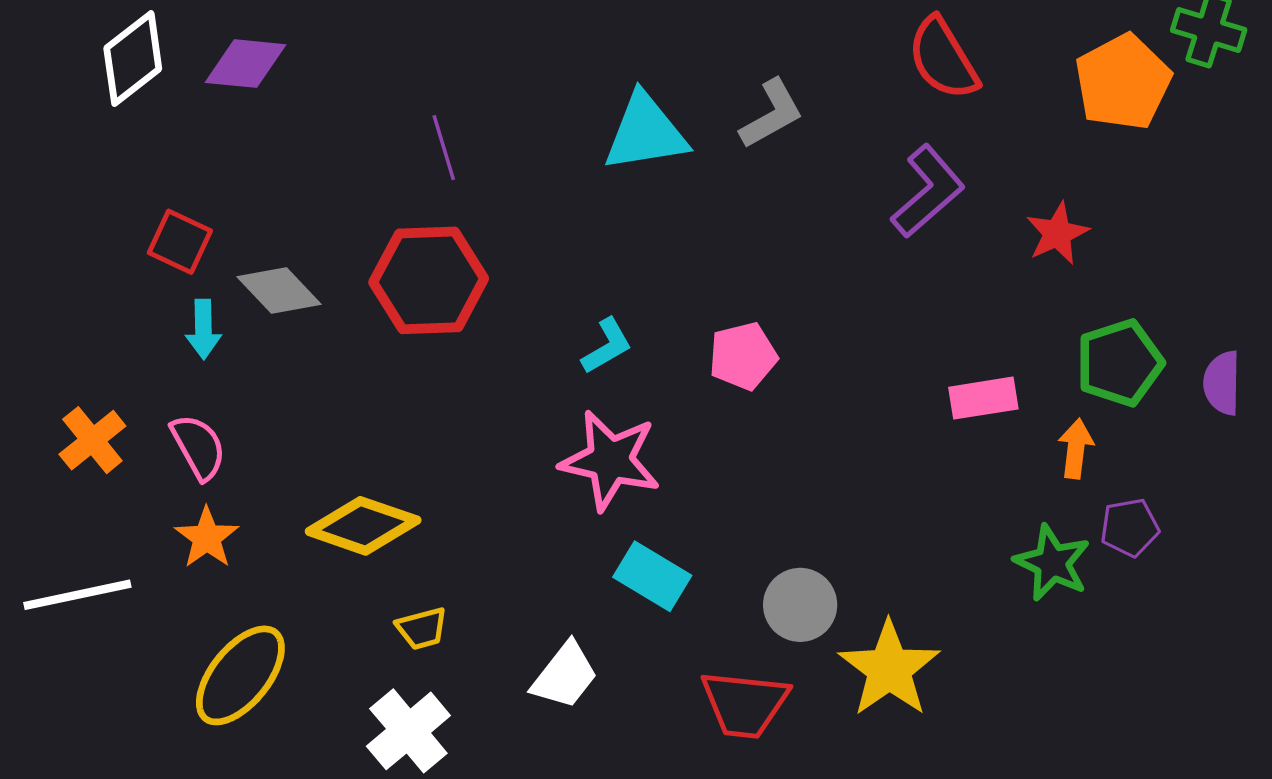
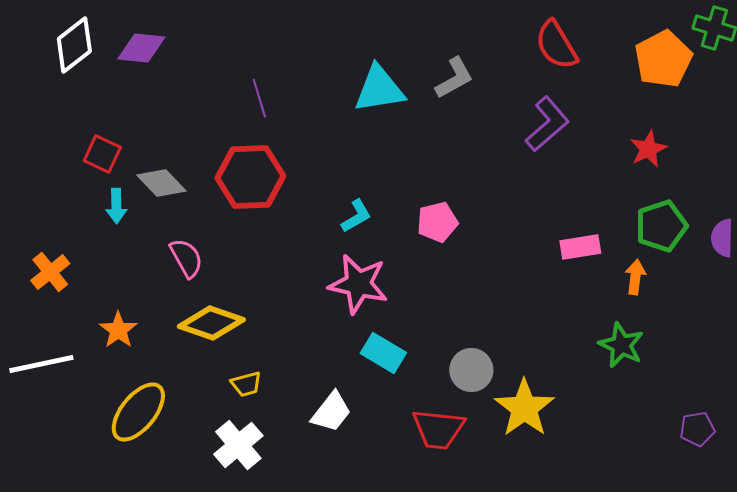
red star: (1057, 233) -> (648, 149), moved
pink semicircle: (198, 447) -> (186, 258), moved
purple pentagon: (1130, 528) -> (697, 429), moved

